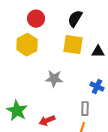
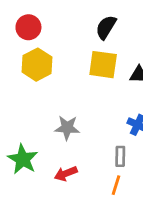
red circle: (36, 19) -> (28, 27), moved
gray star: (54, 79) -> (67, 128), moved

